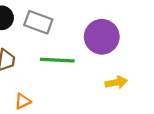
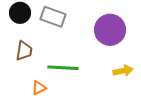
green line: (57, 60) -> (63, 68), moved

